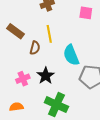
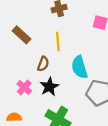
brown semicircle: (35, 48) -> (43, 64), moved
pink cross: (23, 79) -> (24, 87), turned -32

